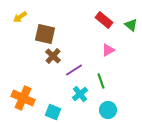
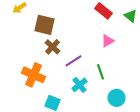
orange cross: (23, 98) -> (34, 75), moved
cyan circle: (108, 110) -> (116, 98), moved

